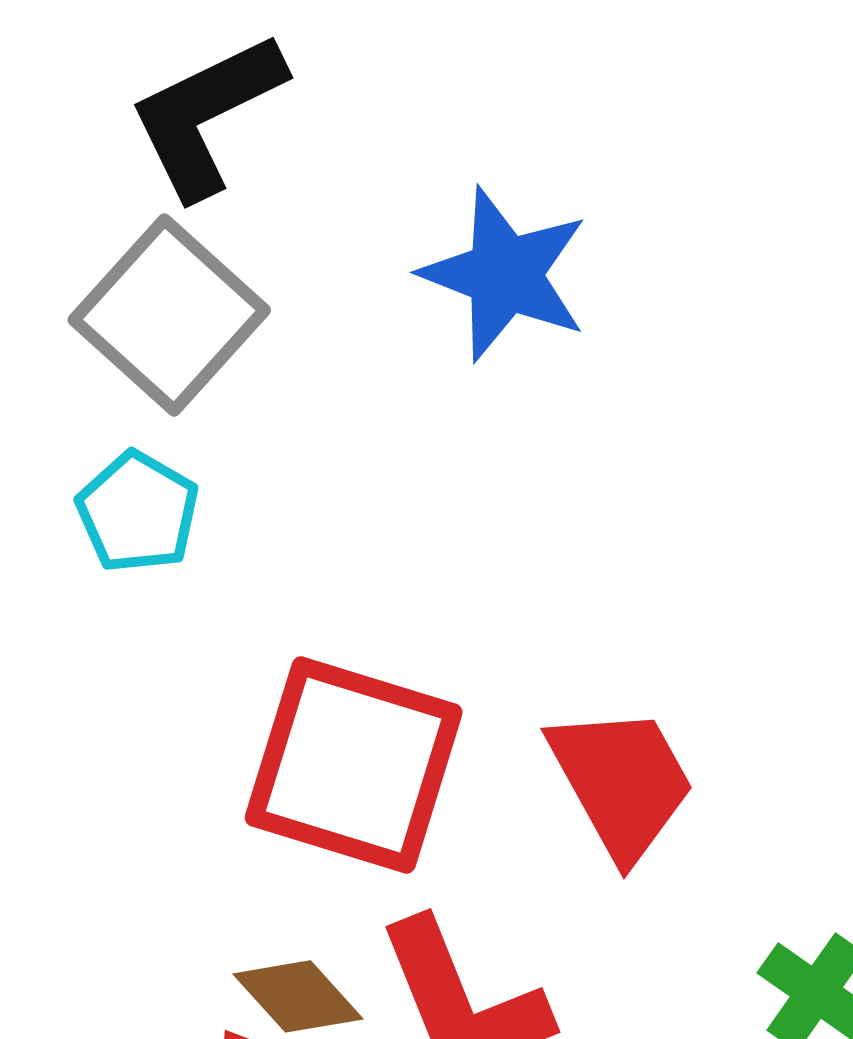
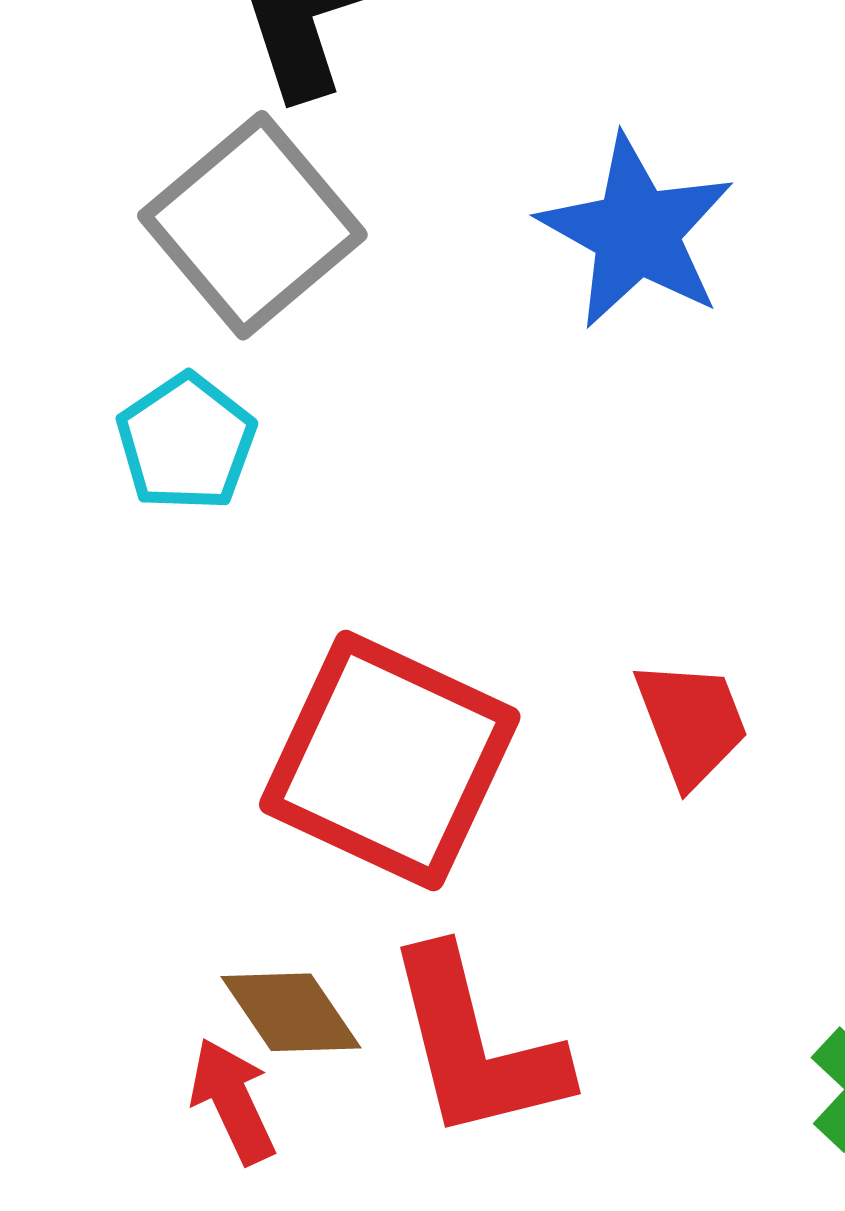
red trapezoid: (622, 782) -> (692, 723), moved, size x0.7

